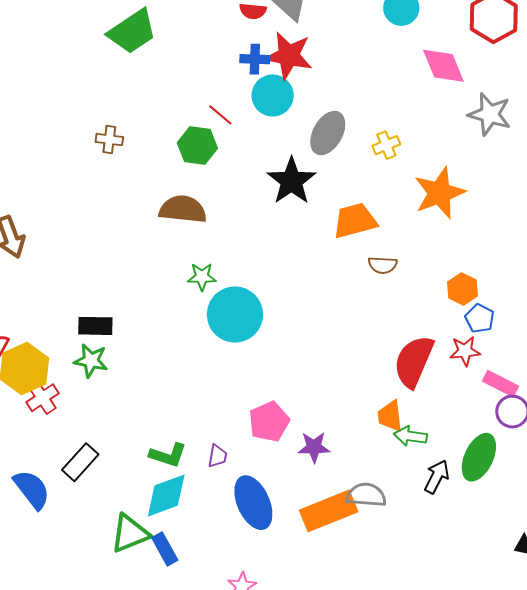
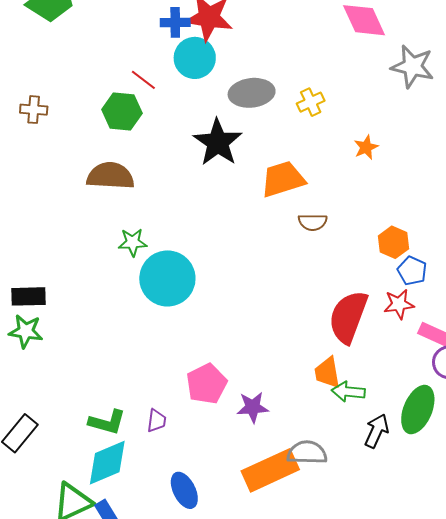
gray ellipse: (328, 133) -> (252, 93), turned 57
orange star: (440, 193) -> (366, 147), size x0.5
blue ellipse: (253, 503) -> (184, 490), moved, size x0.7

